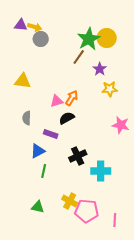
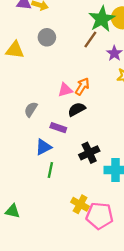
gray circle: (41, 39) -> (47, 37), moved
yellow triangle: (23, 81) -> (15, 50), moved
gray semicircle: (27, 118) -> (31, 109), turned 32
green triangle: (38, 207) -> (13, 211), moved

